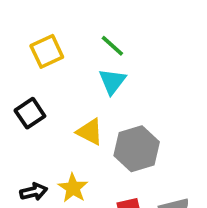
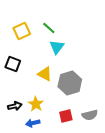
green line: (112, 46) -> (49, 28), moved
black square: (30, 113) -> (13, 64), turned -35

